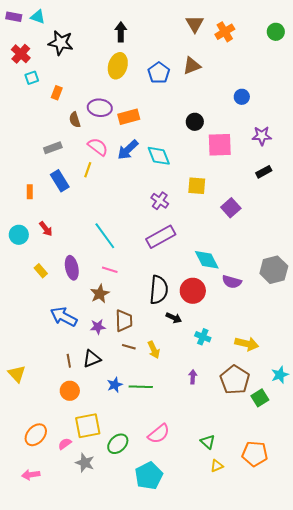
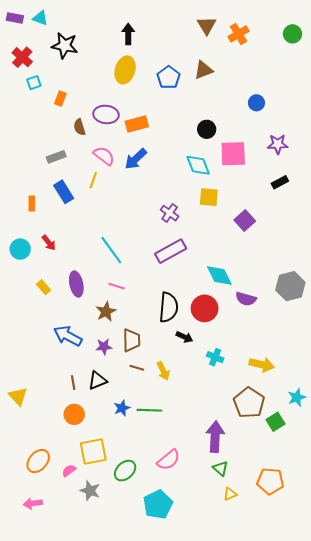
cyan diamond: (159, 156) -> (198, 165), moved
purple arrow: (193, 377) -> (215, 437), moved, size x2.0

